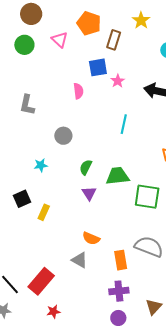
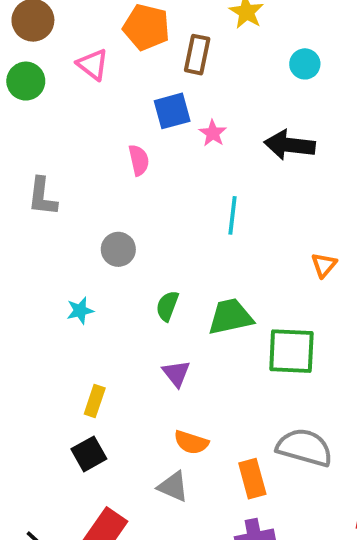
purple triangle: (89, 193) -> (176, 373), moved
black square: (22, 199) -> (89, 454), moved

